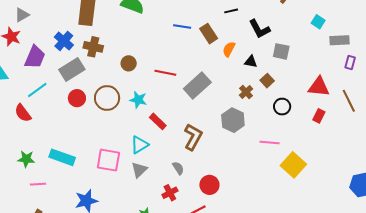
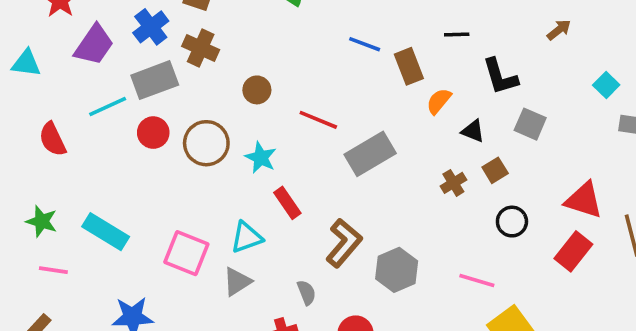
cyan line: (37, 90) -> (108, 107), moved
red rectangle: (319, 116) -> (573, 251), size x1.5
gray hexagon: (233, 120) -> (397, 270), moved

